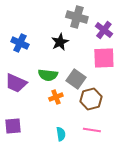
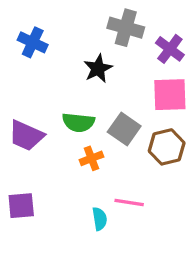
blue cross: (20, 43) -> (33, 42), moved
brown hexagon: (91, 99) -> (167, 147), moved
pink line: (92, 130) -> (129, 202), moved

